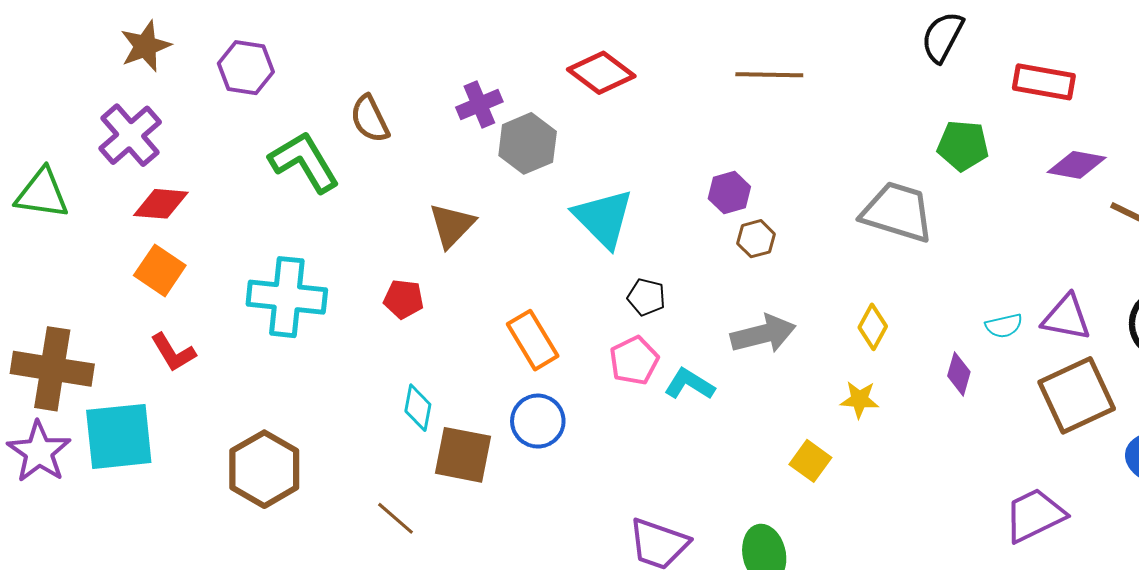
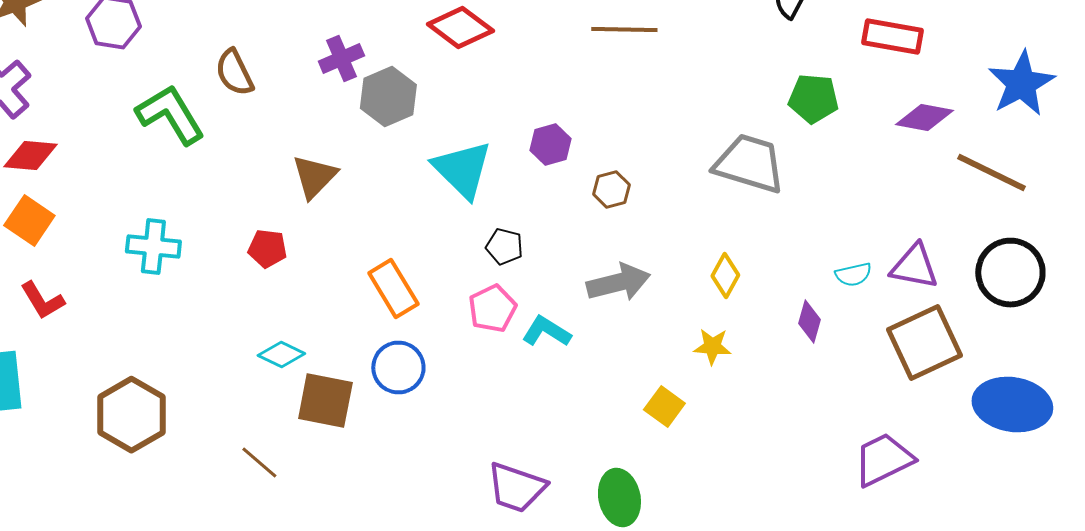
purple hexagon: (729, 193) -> (550, 144), moved
cyan cross: (287, 297) -> (153, 246), size x0.7
cyan diamond: (418, 408) -> (281, 354), turned -75

